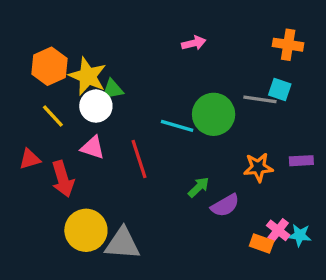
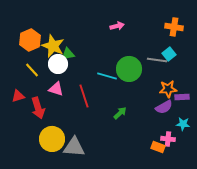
cyan square: (280, 89) -> (169, 54), turned 32
orange star: (258, 167) -> (168, 89), moved
purple semicircle: (225, 205) -> (164, 107), moved
pink cross: (278, 230) -> (168, 139), turned -32
cyan star: (300, 235) -> (183, 124), moved

